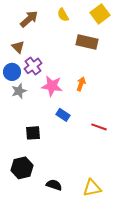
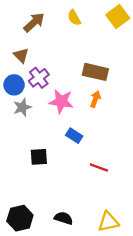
brown rectangle: (87, 42) -> (95, 72), moved
red line: (99, 127) -> (99, 167), moved
black hexagon: (22, 168) -> (20, 218), moved

